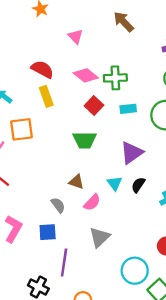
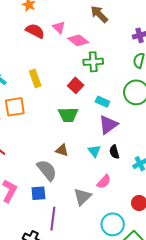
red semicircle: (42, 69) -> (35, 31), moved
pink diamond: (86, 75) -> (78, 40), moved
cyan rectangle: (128, 109) -> (102, 102), moved, turned 32
black semicircle: (138, 185) -> (114, 152), turned -48
pink semicircle: (92, 202) -> (104, 182), moved
gray semicircle: (58, 205) -> (47, 170), size x1.6

